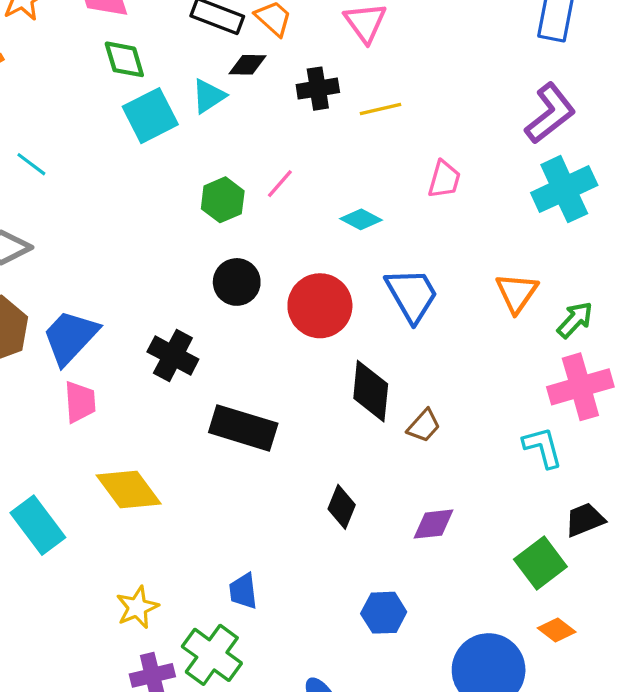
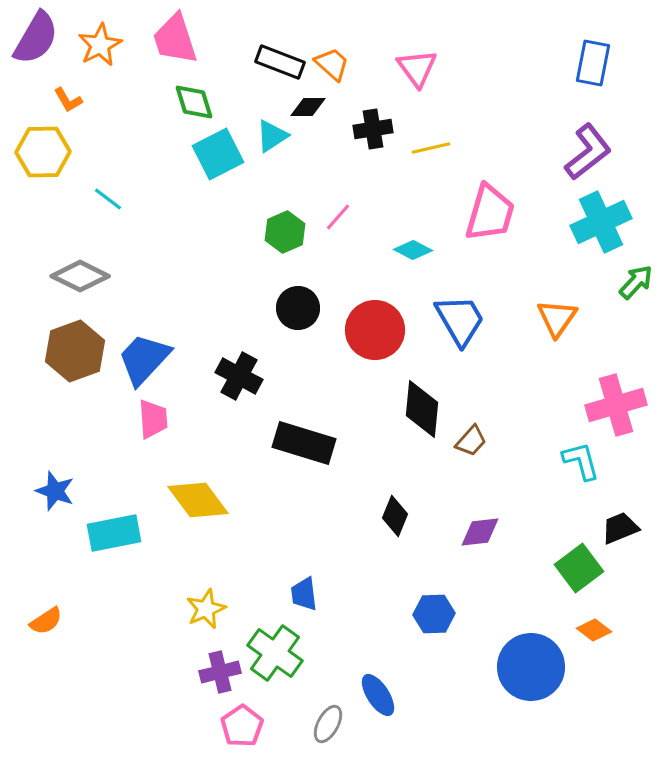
pink trapezoid: (444, 179) -> (490, 213), size x1.6
green arrow: (575, 320) -> (636, 282), moved
cyan rectangle: (38, 525) -> (114, 533), turned -64

